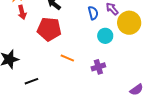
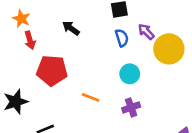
red pentagon: (49, 29) -> (52, 70), moved
cyan circle: (105, 36) -> (130, 74), moved

